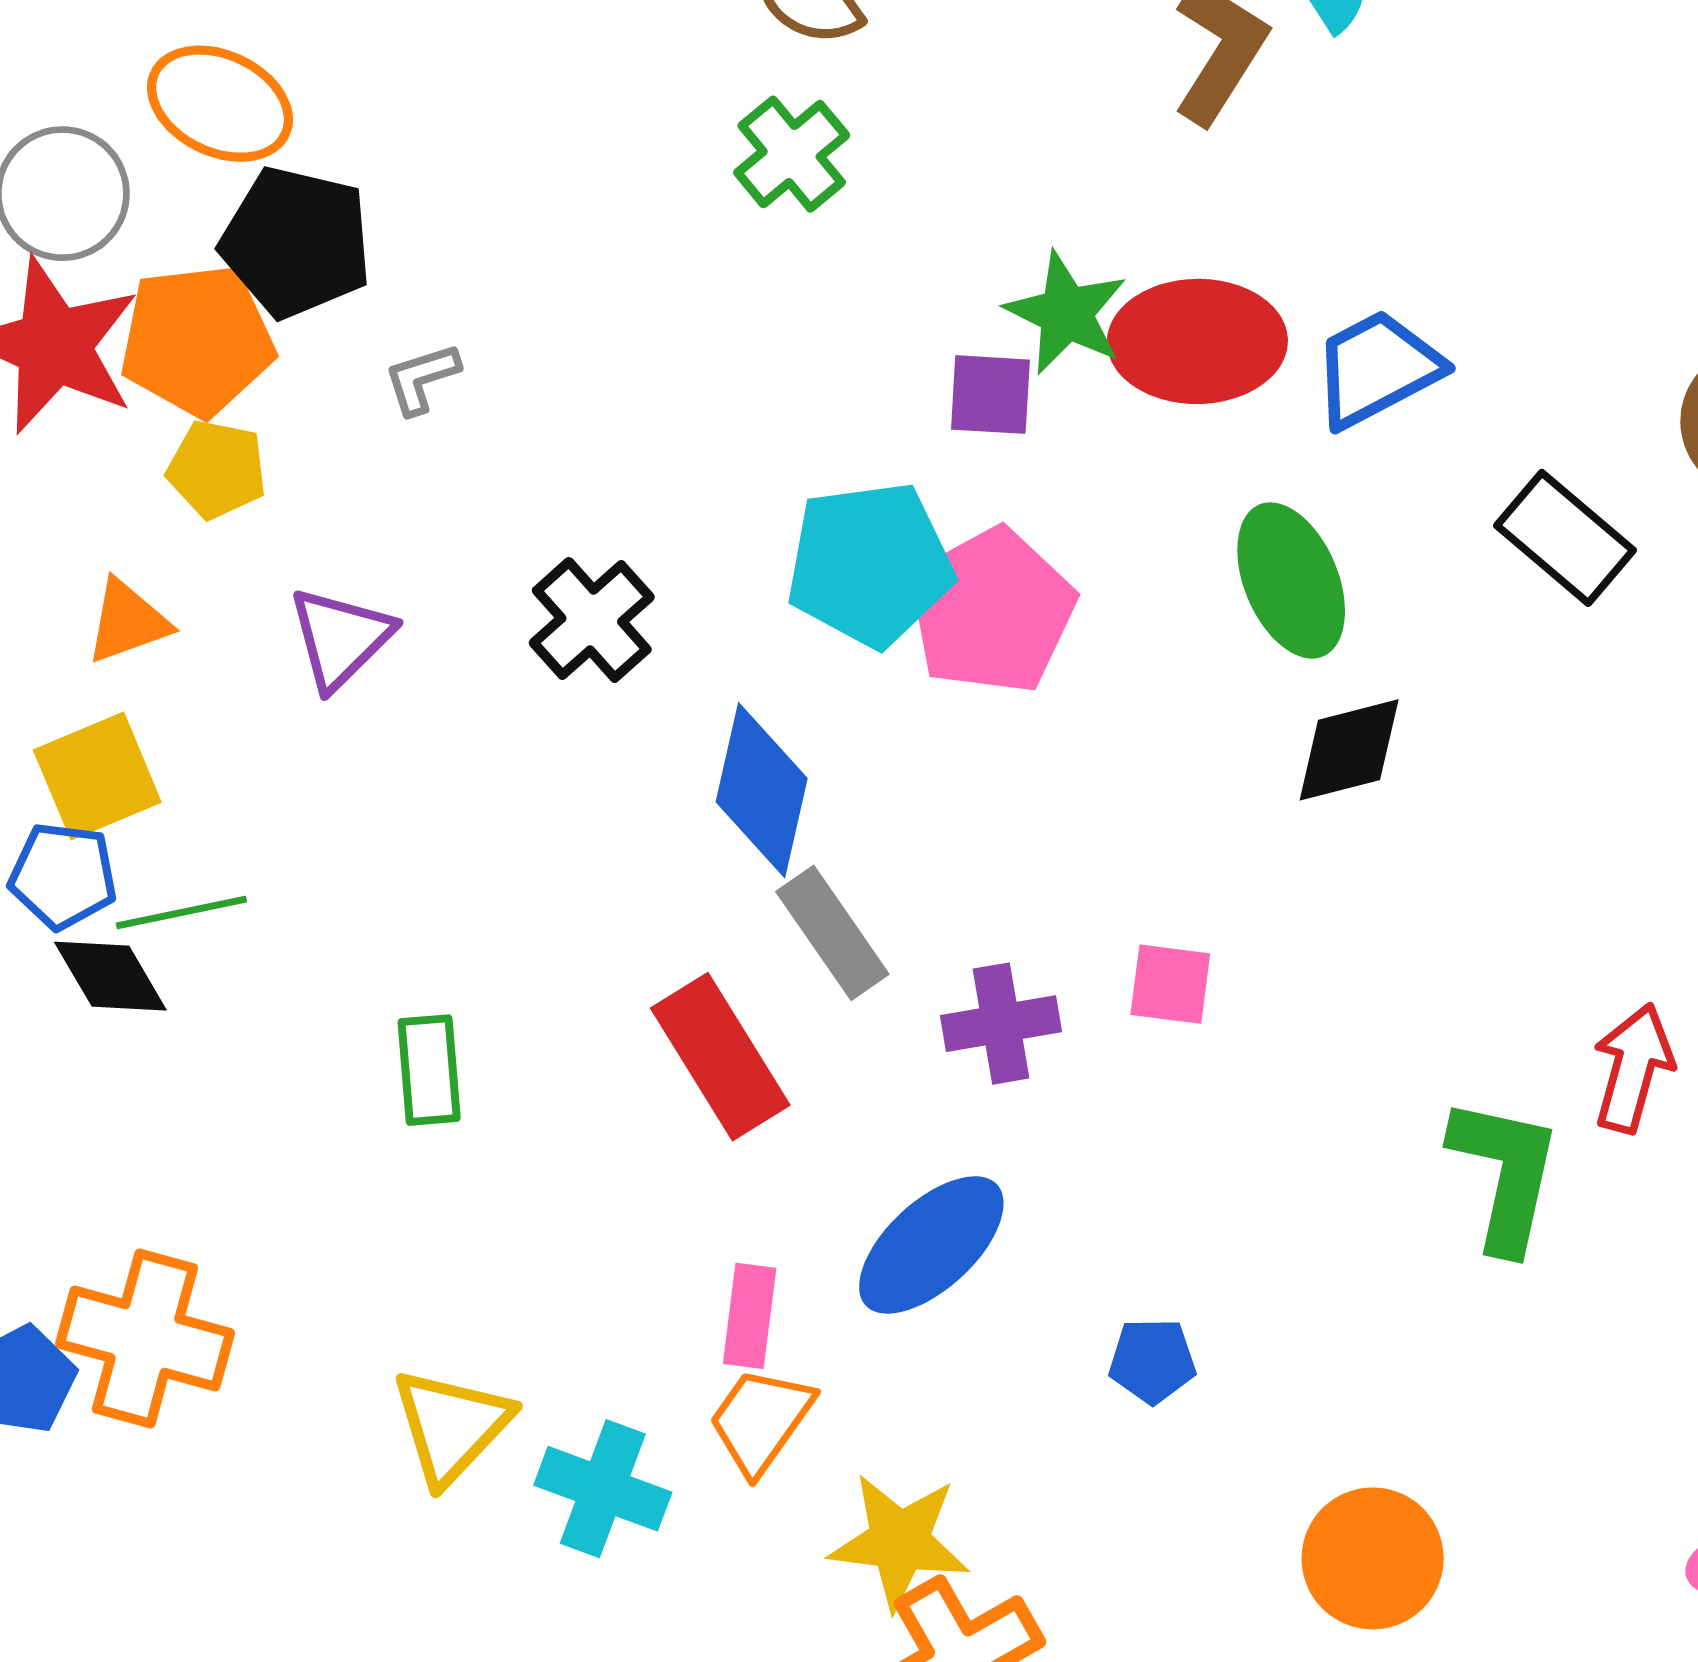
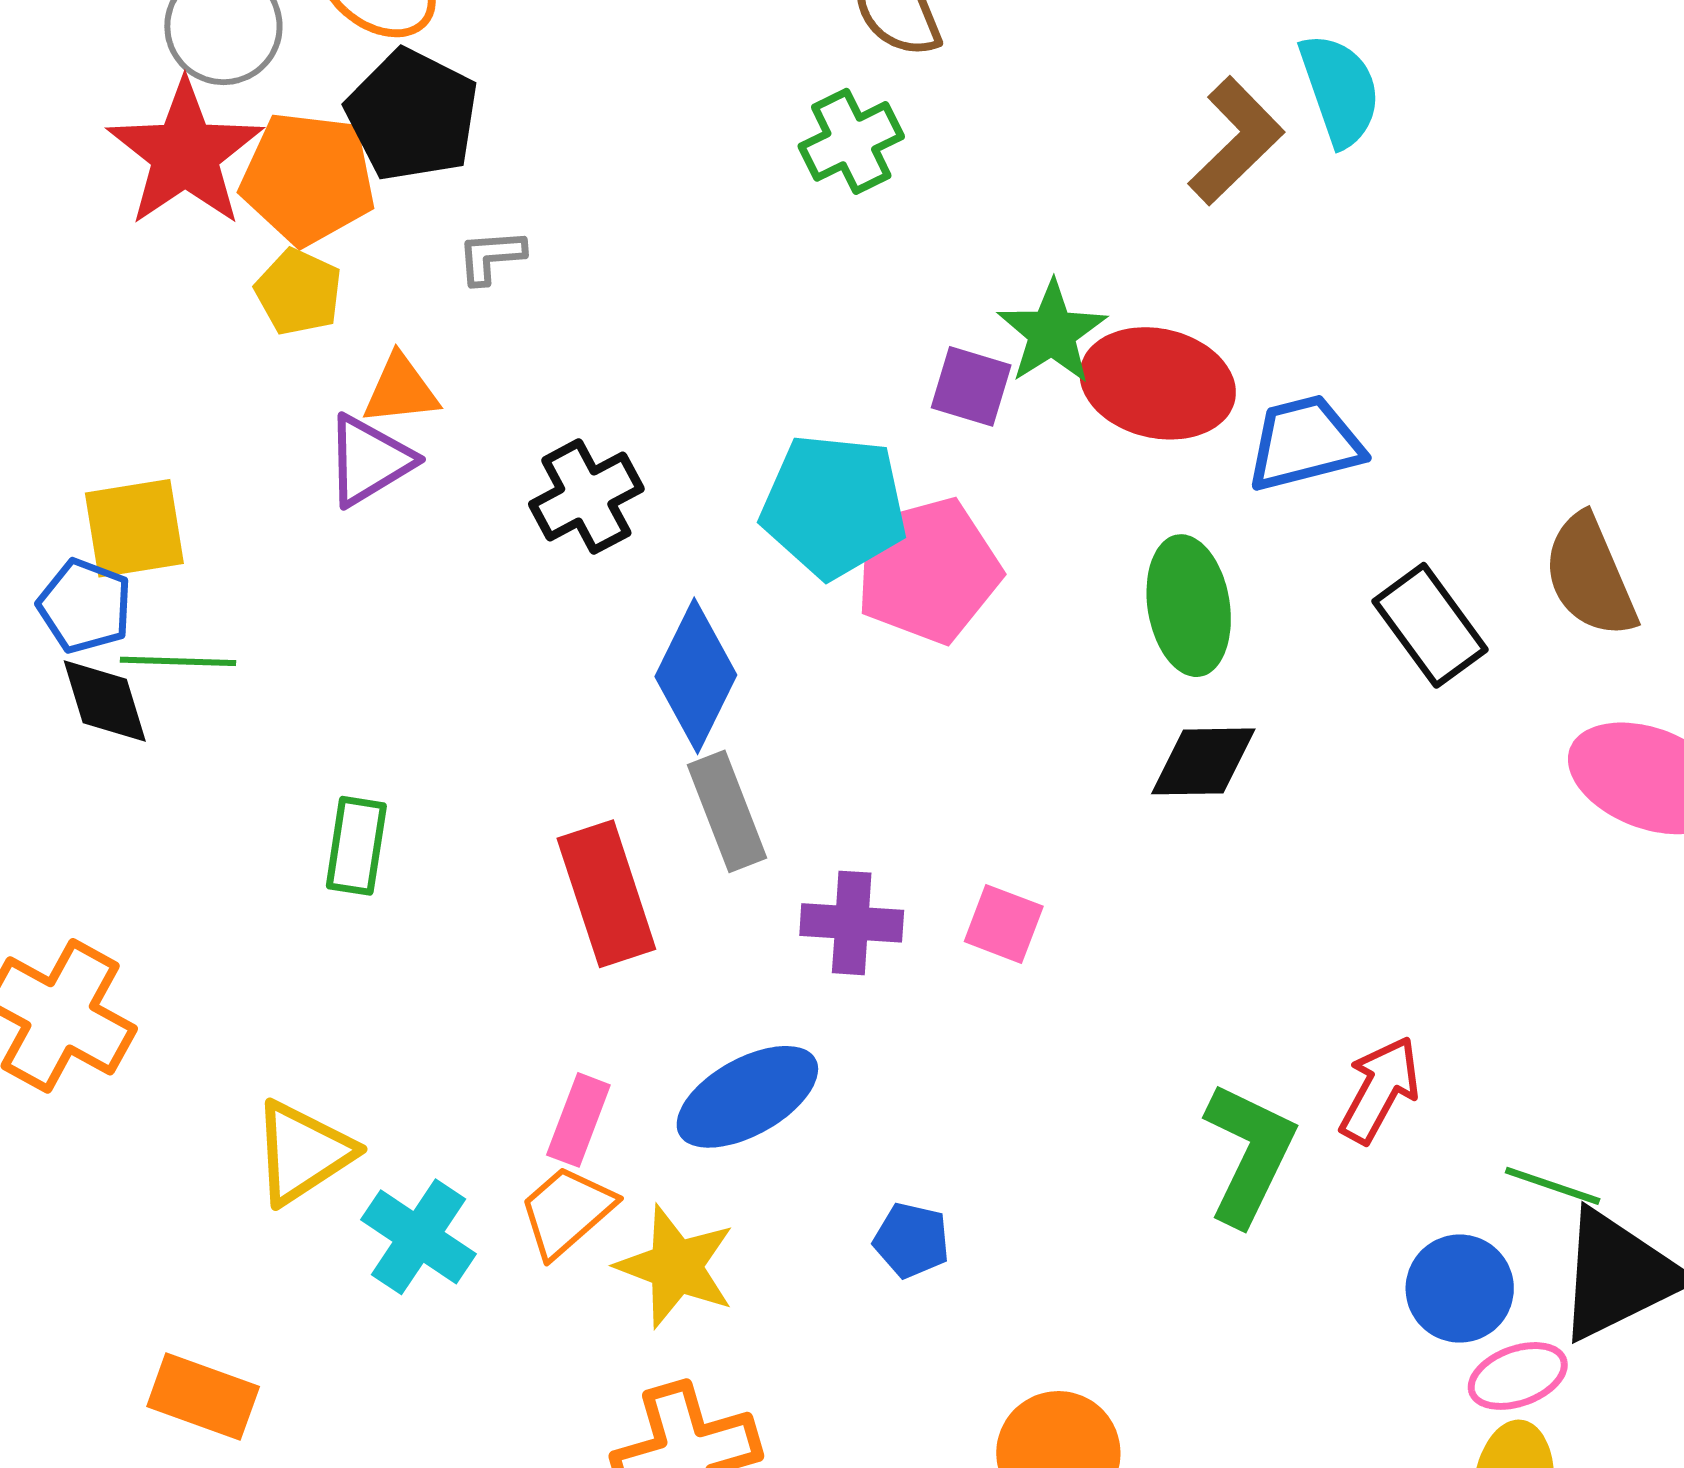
orange triangle: (128, 622) -> (401, 390), moved
yellow star: (899, 1541) -> (676, 1267), moved

